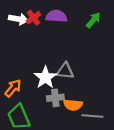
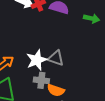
green arrow: (93, 20) -> (91, 18), turned 49

